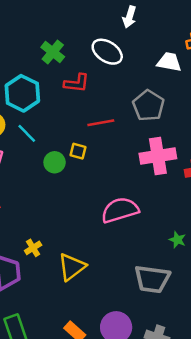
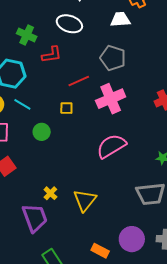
pink cross: (158, 156) -> (111, 99), moved
green circle: (55, 162) -> (42, 132), moved

